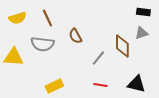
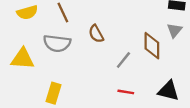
gray triangle: (141, 33) -> (174, 30), turned -32
yellow rectangle: (54, 86) -> (53, 93), moved, turned -48

